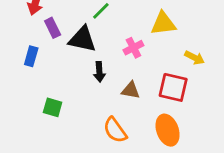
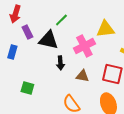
pink cross: (133, 48) -> (84, 46), size x1.5

